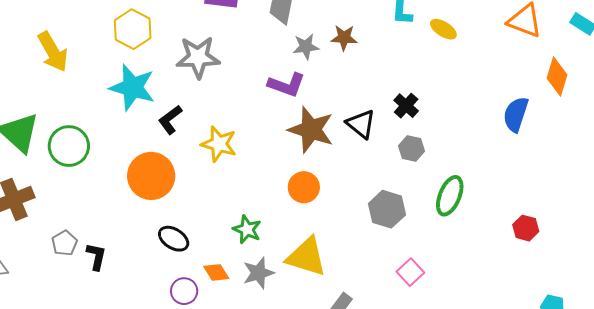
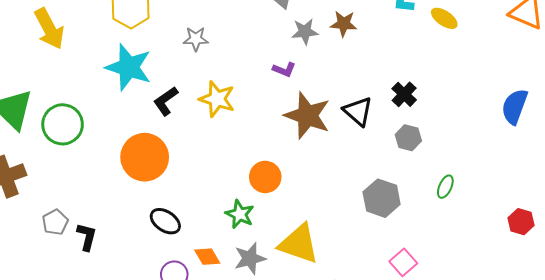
gray star: (198, 57) -> (196, 39), size x0.6
purple L-shape: (287, 85) -> (284, 70), size x0.6
yellow star: (219, 144) -> (217, 99), moved
orange circle: (304, 187) -> (265, 177), moved
green ellipse: (450, 196) -> (445, 187), size x0.6

